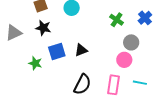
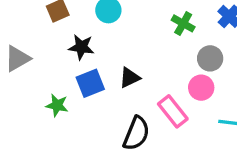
black star: (43, 28) -> (81, 47), moved
pink rectangle: (114, 85) -> (173, 111), moved, turned -42

